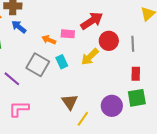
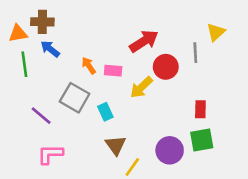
pink rectangle: (68, 34) -> (113, 71), moved
orange arrow: (49, 40) -> (89, 66), turned 32
gray line: (133, 44) -> (195, 53), moved
cyan rectangle: (62, 62) -> (105, 112), moved

